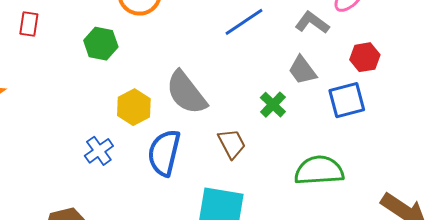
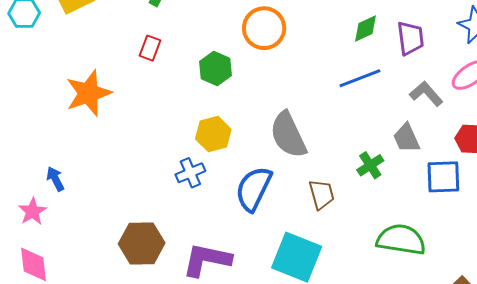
red rectangle: (29, 24) -> (150, 48), moved
yellow hexagon: (134, 107) -> (213, 134), moved

